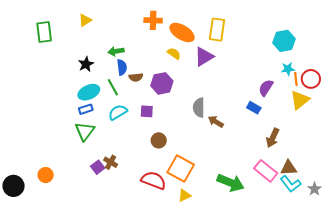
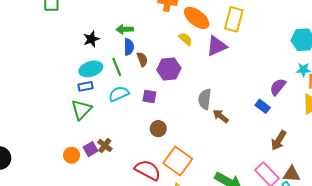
brown semicircle: (136, 77) -> (142, 59), turned -112
orange circle: (46, 175) -> (72, 155), moved

